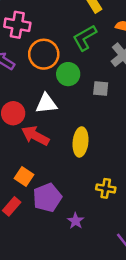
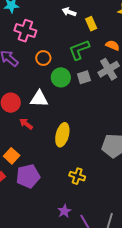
orange circle: (44, 54) -> (43, 58), size x0.6
gray square: (101, 89) -> (84, 77), moved, turned -32
red arrow: (35, 136) -> (26, 124), size x0.6
purple star: (76, 221) -> (64, 211), moved

